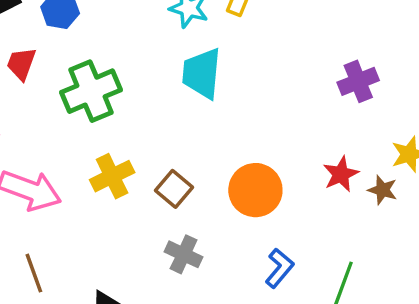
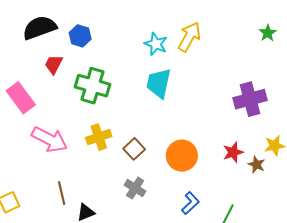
purple cross: (358, 81) -> (250, 99), size x1.4
green cross: (91, 91) -> (93, 86), turned 32
brown line: (34, 273) -> (62, 193), moved

